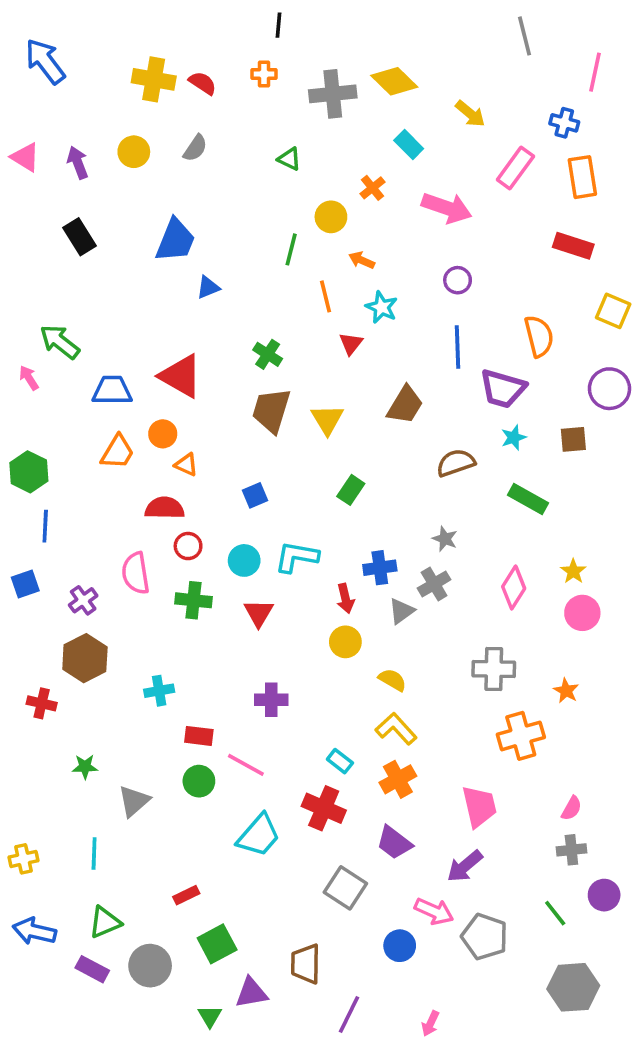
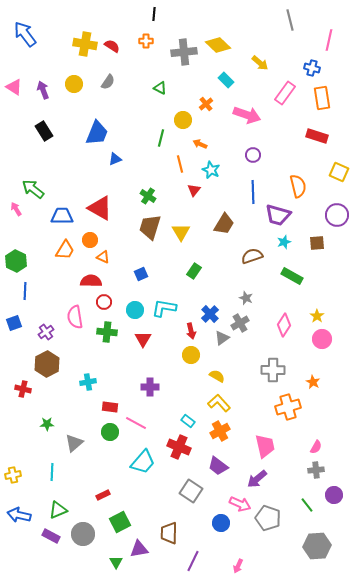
blue cross: (380, 568) -> (210, 314), turned -36

